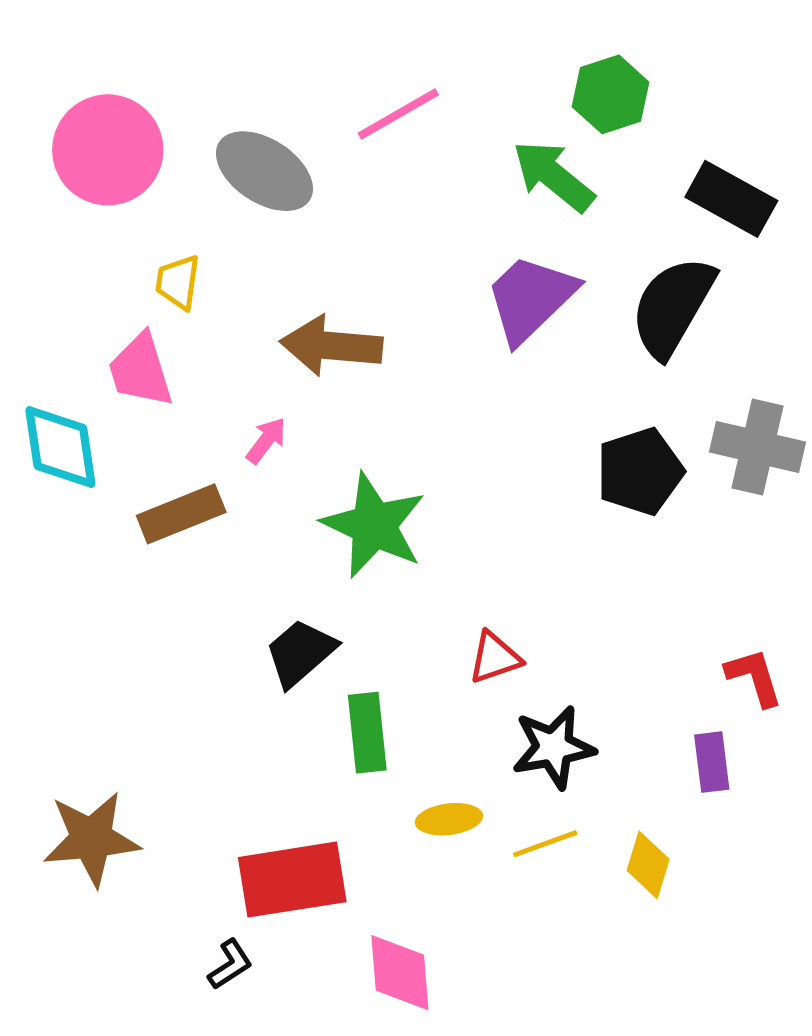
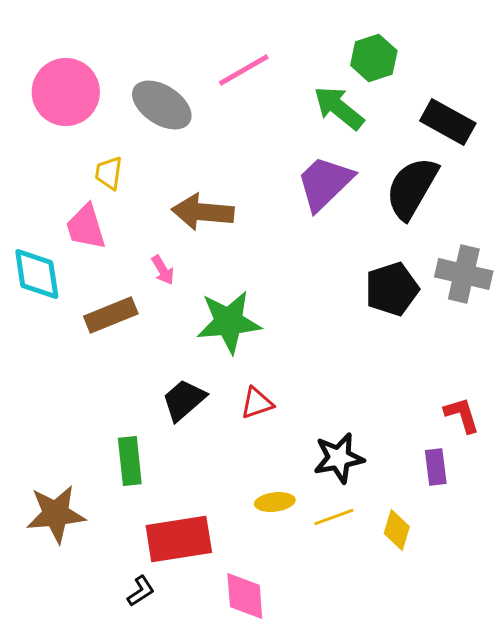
pink arrow: (266, 440) -> (163, 270), turned 112
green star: (374, 525) -> (229, 322), turned -30
red triangle: (495, 658) -> (257, 403), moved
green rectangle: (367, 733) -> (130, 461), moved

